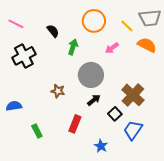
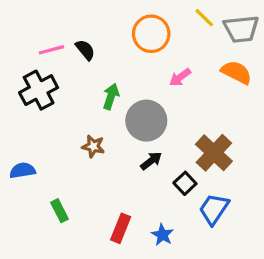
pink line: (16, 24) -> (51, 50), moved, turned -42
yellow line: (127, 26) -> (204, 18), moved
green arrow: (73, 47) -> (111, 96), moved
red rectangle: (75, 124) -> (121, 228), moved

